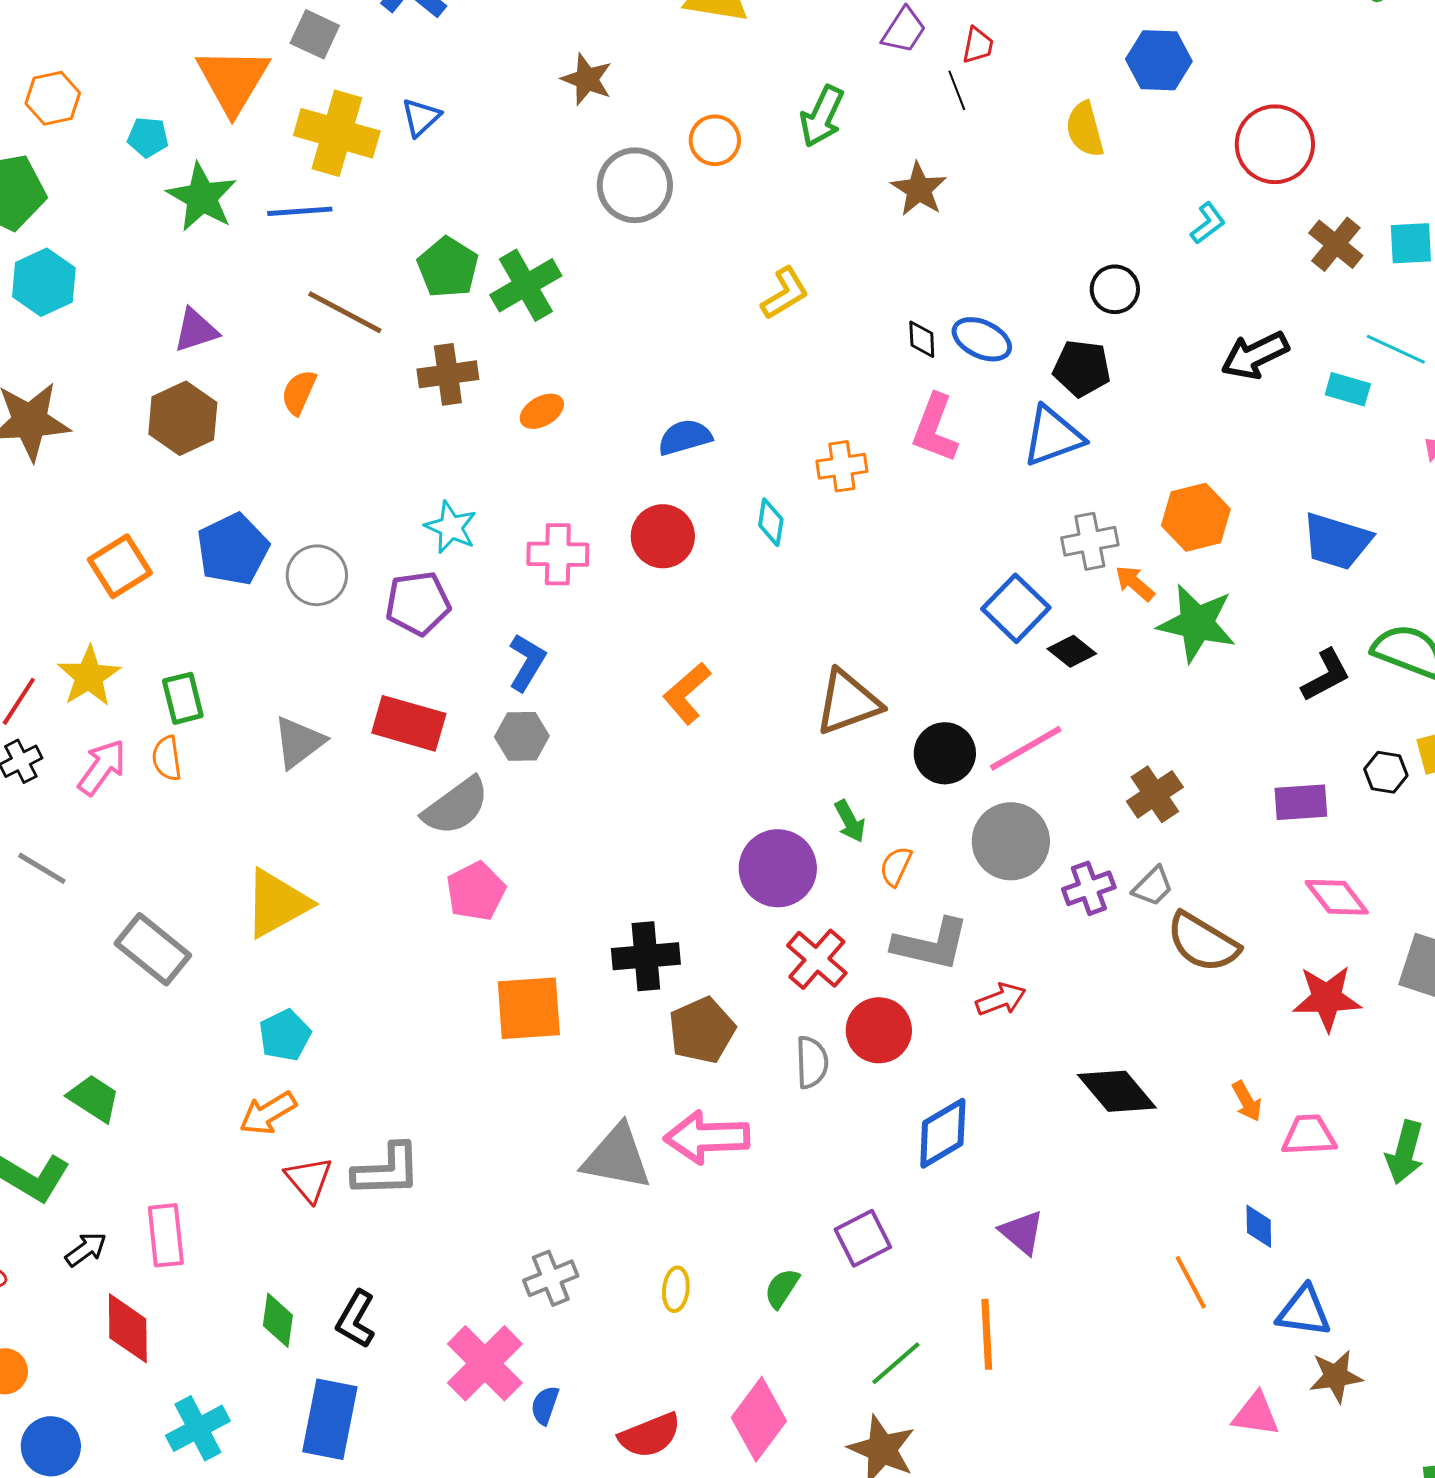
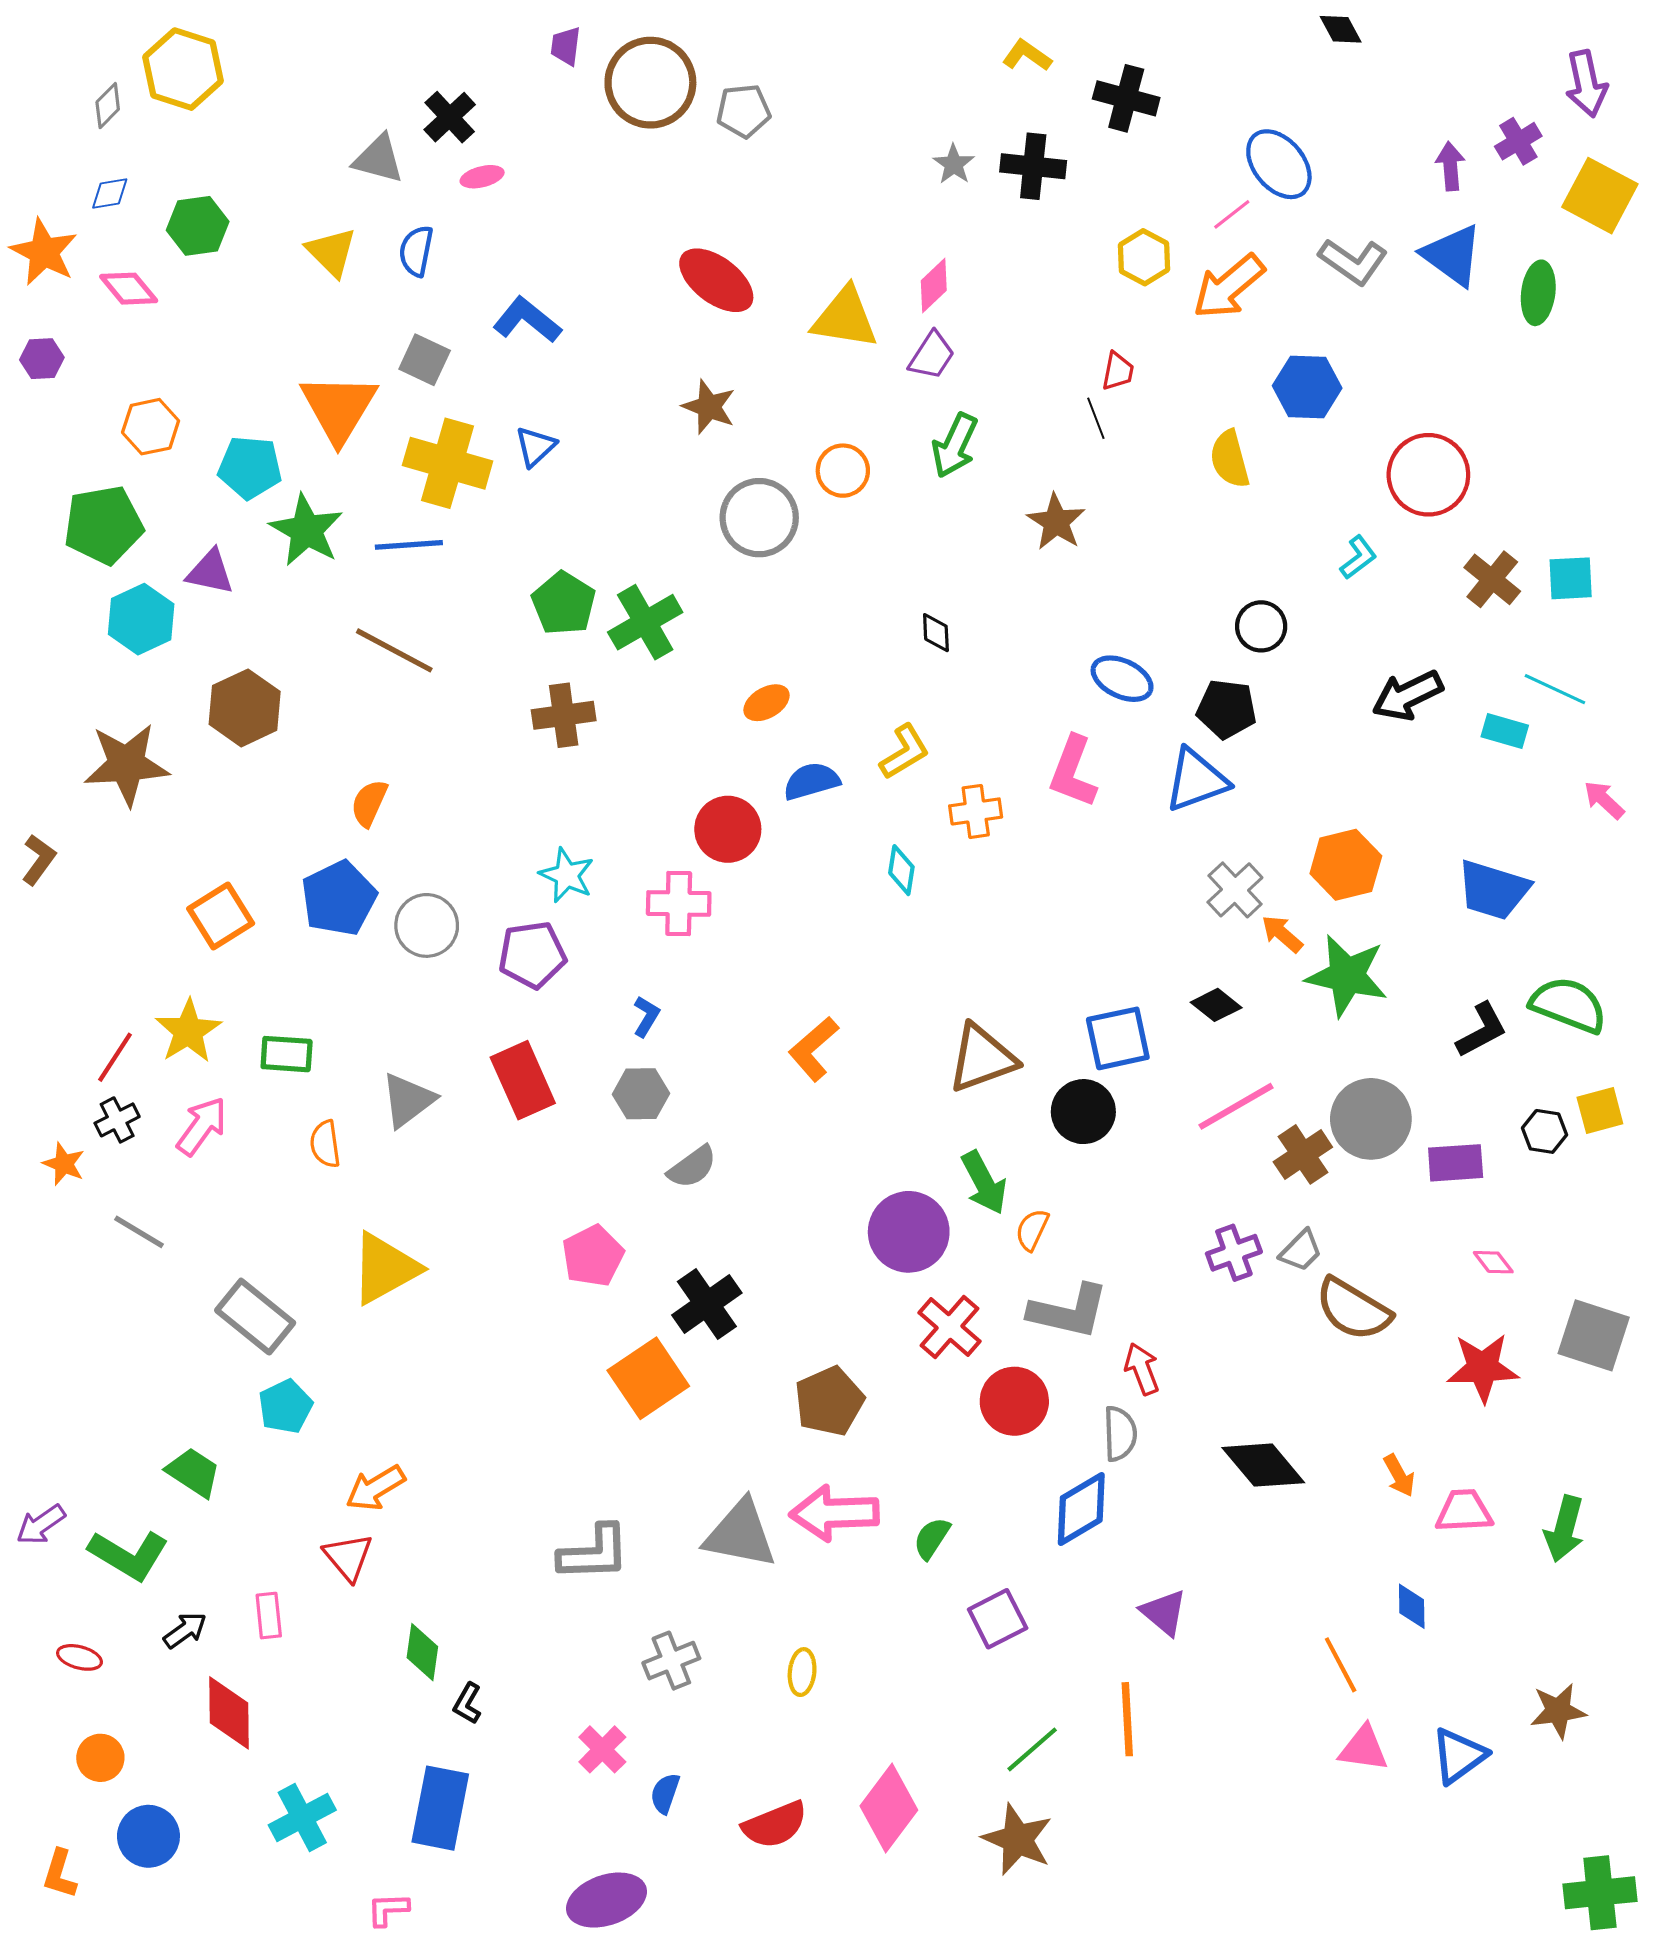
purple trapezoid: (904, 30) -> (932, 356), moved
cyan pentagon: (148, 137) -> (250, 467), size x1.5
yellow L-shape: (785, 293) -> (905, 752), moved
brown line: (345, 312) -> (394, 650), moved
purple triangle: (196, 330) -> (210, 572), moved, turned 30
black diamond: (922, 339) -> (936, 633), moved
orange semicircle: (299, 392) -> (369, 803), moved
orange ellipse: (542, 411) -> (766, 703), moved
brown hexagon: (183, 418) -> (245, 708), moved
red circle: (663, 536) -> (728, 829), moved
gray cross: (1090, 541) -> (1235, 890), turned -32
blue square: (1016, 608) -> (1118, 1038), moved, turned 34
blue L-shape: (527, 662) -> (646, 1016), size x0.7
green rectangle: (183, 698) -> (287, 1054), turned -72
red rectangle: (409, 723) -> (523, 1080), turned 50
pink line: (1026, 748) -> (1236, 1106), moved
orange semicircle: (167, 758) -> (325, 1144), moved
gray semicircle: (456, 806) -> (692, 1167), moved, size x0.7
green arrow: (850, 821) -> (984, 1183), size x1.4
gray circle: (1011, 841) -> (1371, 1119), moved
pink diamond: (1337, 897) -> (1493, 1262), size x0.6
black cross: (646, 956) -> (707, 1304), moved, turned -30
red arrow: (1001, 999) -> (1142, 1369), turned -90
orange square: (529, 1008) -> (648, 1378), turned -30
cyan pentagon: (285, 1035) -> (285, 1406), moved
gray semicircle: (812, 1062) -> (1120, 1434), moved
gray L-shape: (387, 1170) -> (594, 1553), moved
red triangle: (309, 1179) -> (348, 1557), moved
pink rectangle: (166, 1235) -> (269, 1616), size x0.7
green semicircle: (782, 1288) -> (932, 1538), moved
blue triangle: (1304, 1311) -> (1459, 1756), moved, turned -44
black L-shape: (356, 1319) -> (467, 1703), size x0.7
green diamond: (278, 1320) -> (422, 1652), moved
pink cross: (485, 1363) -> (602, 1749), size x0.6
brown star: (1336, 1376) -> (1558, 1711), moved
pink triangle: (1256, 1414) -> (1364, 1748), moved

